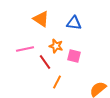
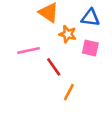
orange star: (56, 46) -> (68, 34), moved
pink square: (74, 56) -> (90, 48), moved

